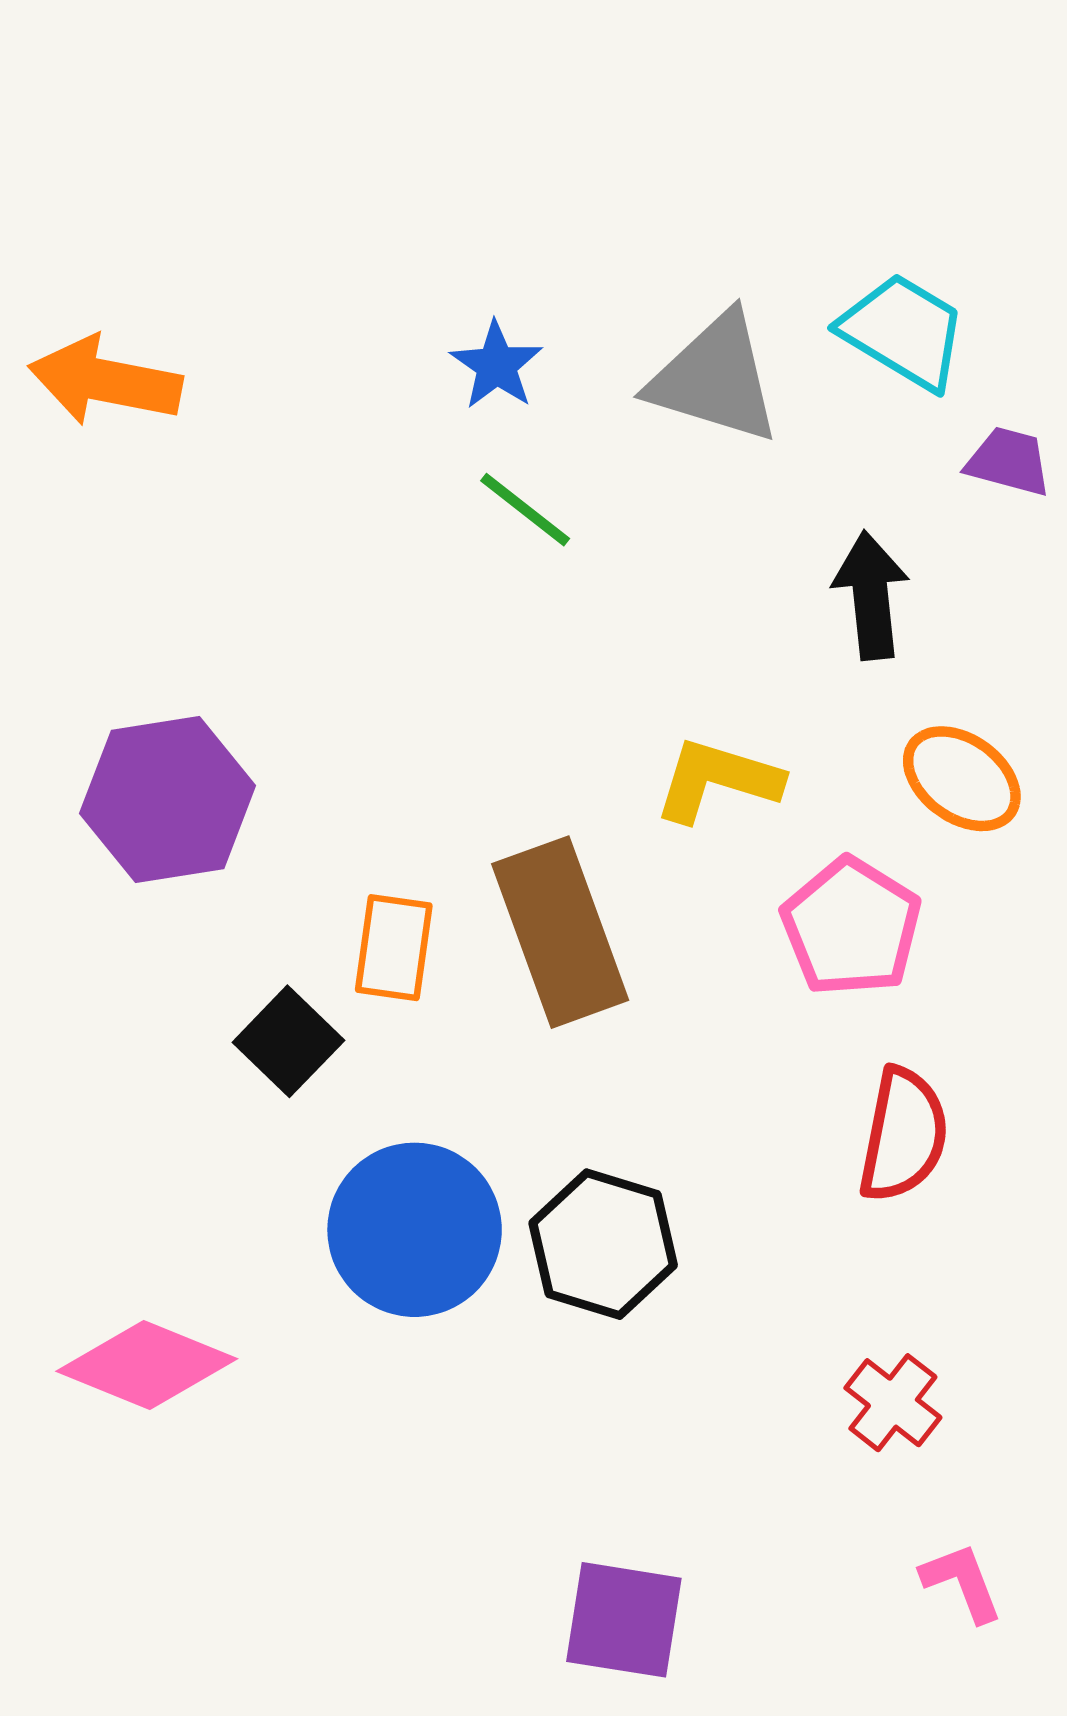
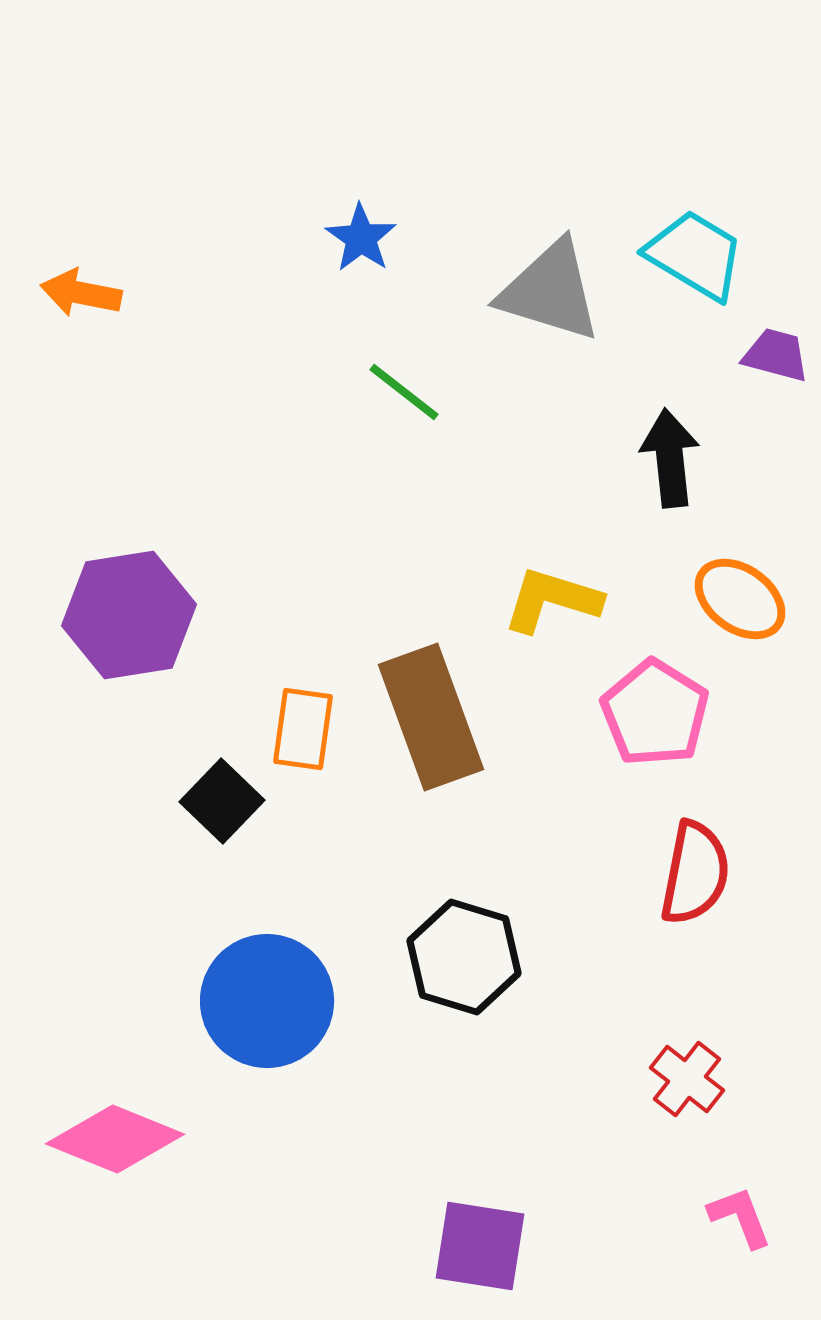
blue star: (496, 365) -> (361, 238), moved
orange arrow: (105, 381) -> (81, 293), size x0.7
blue circle: (415, 1230) -> (267, 1001), moved
pink diamond: (147, 1365) -> (115, 1139), moved

